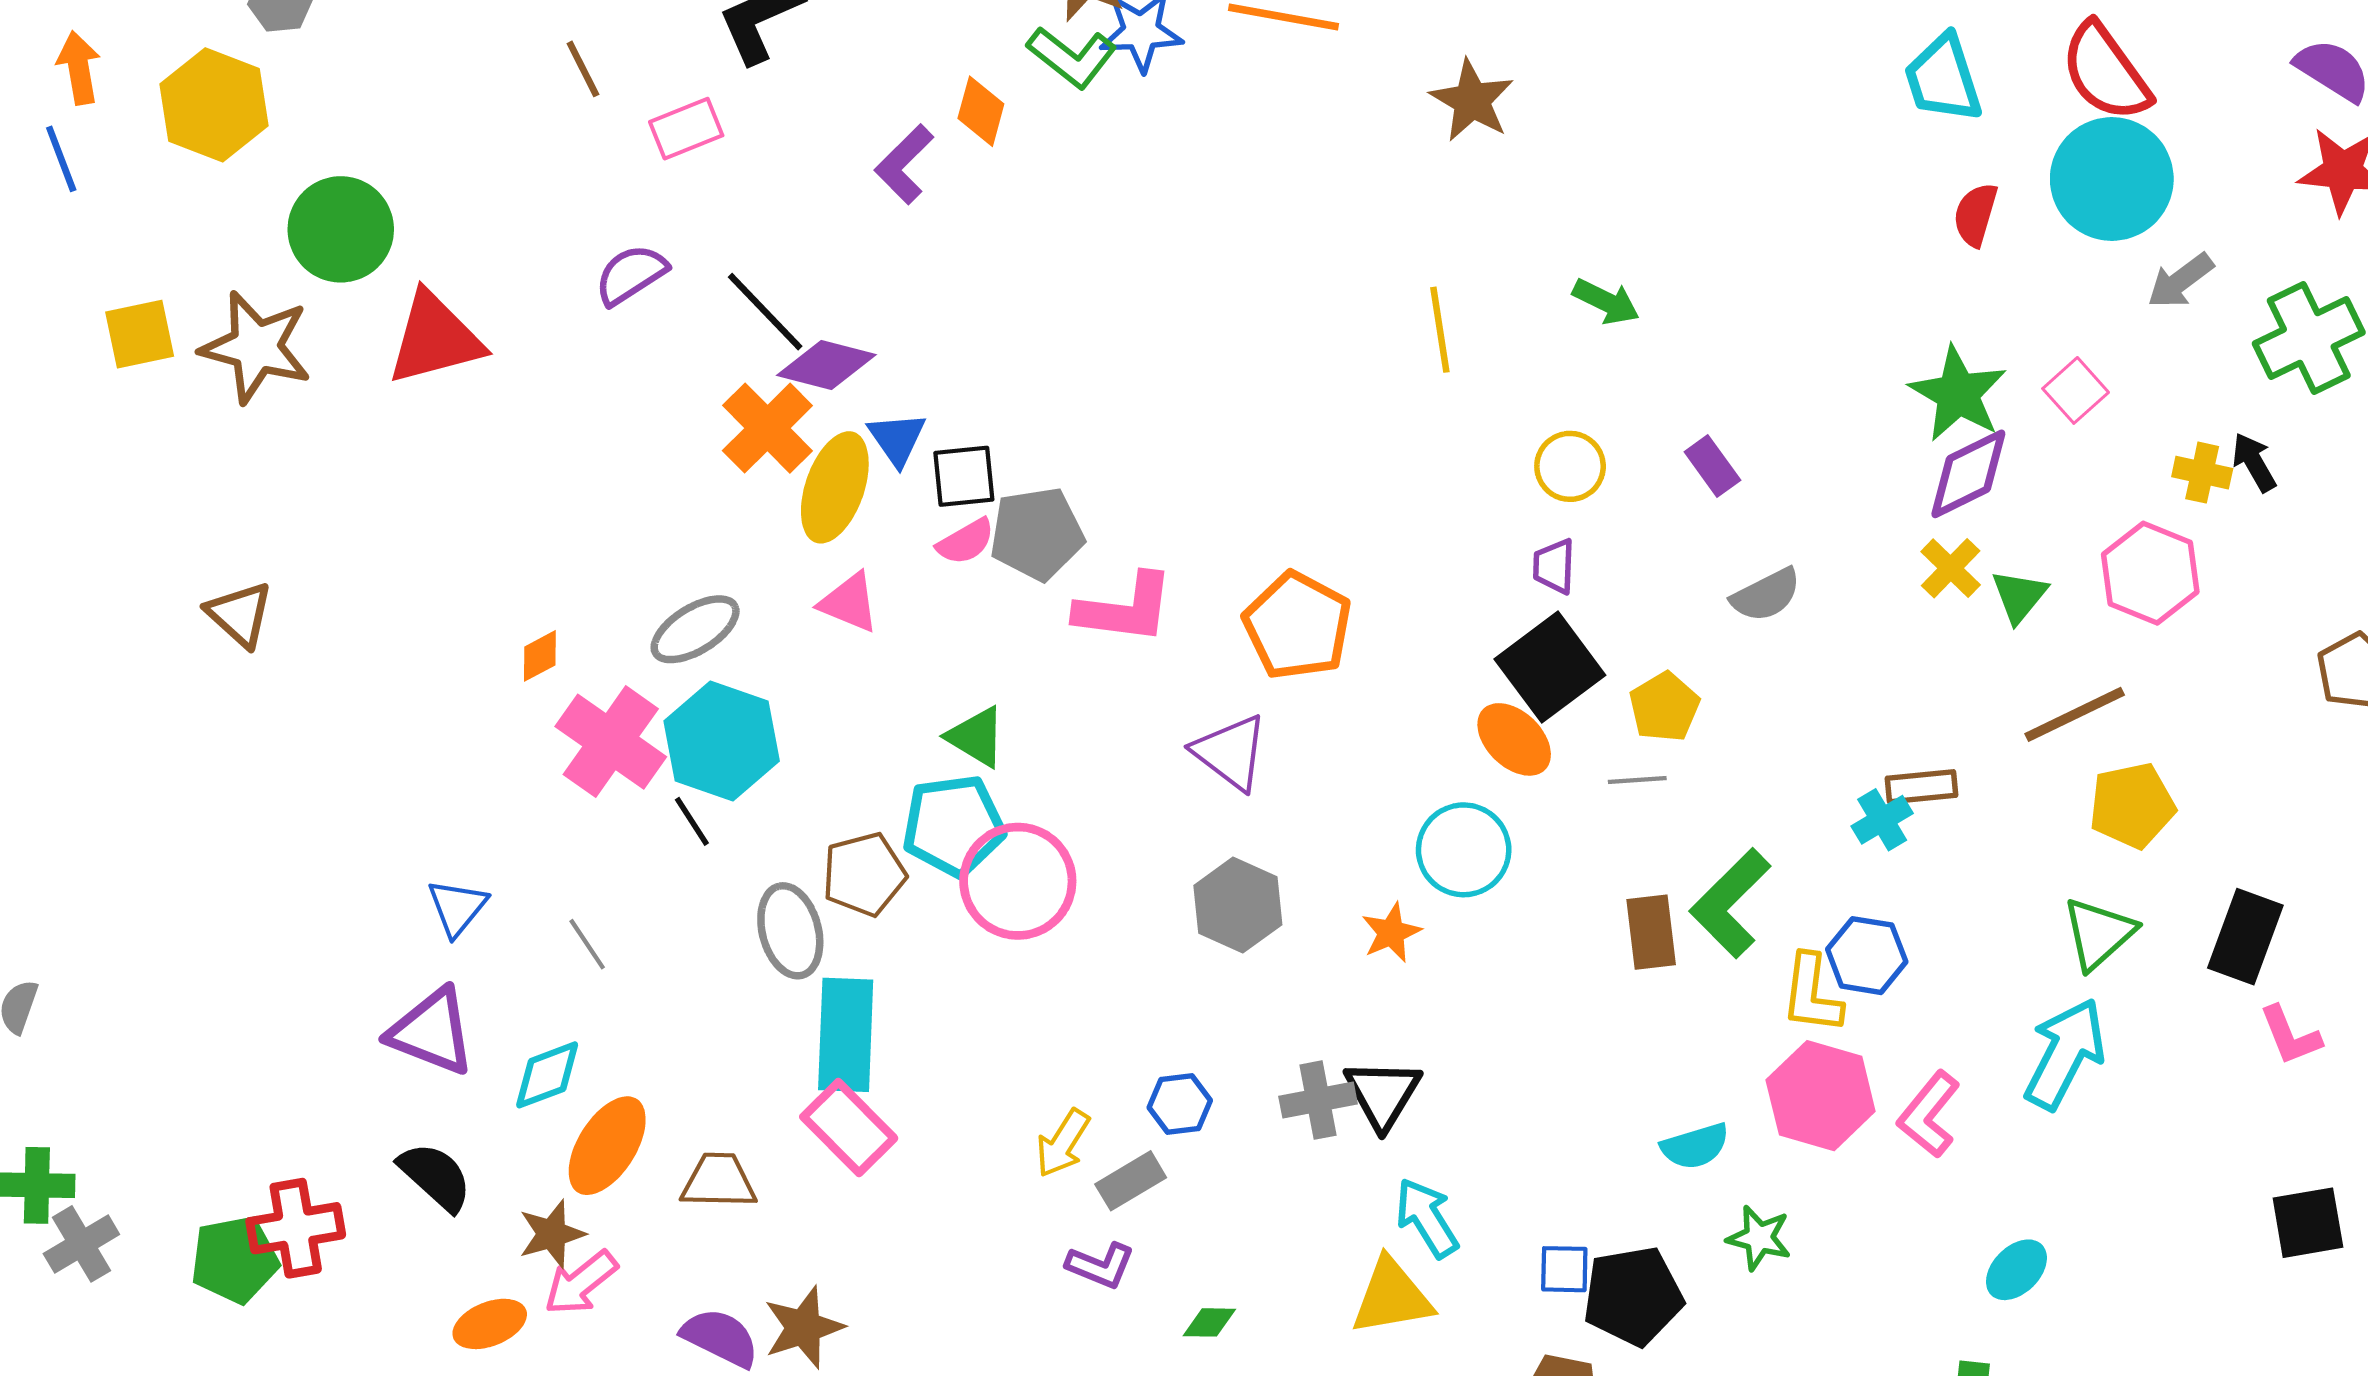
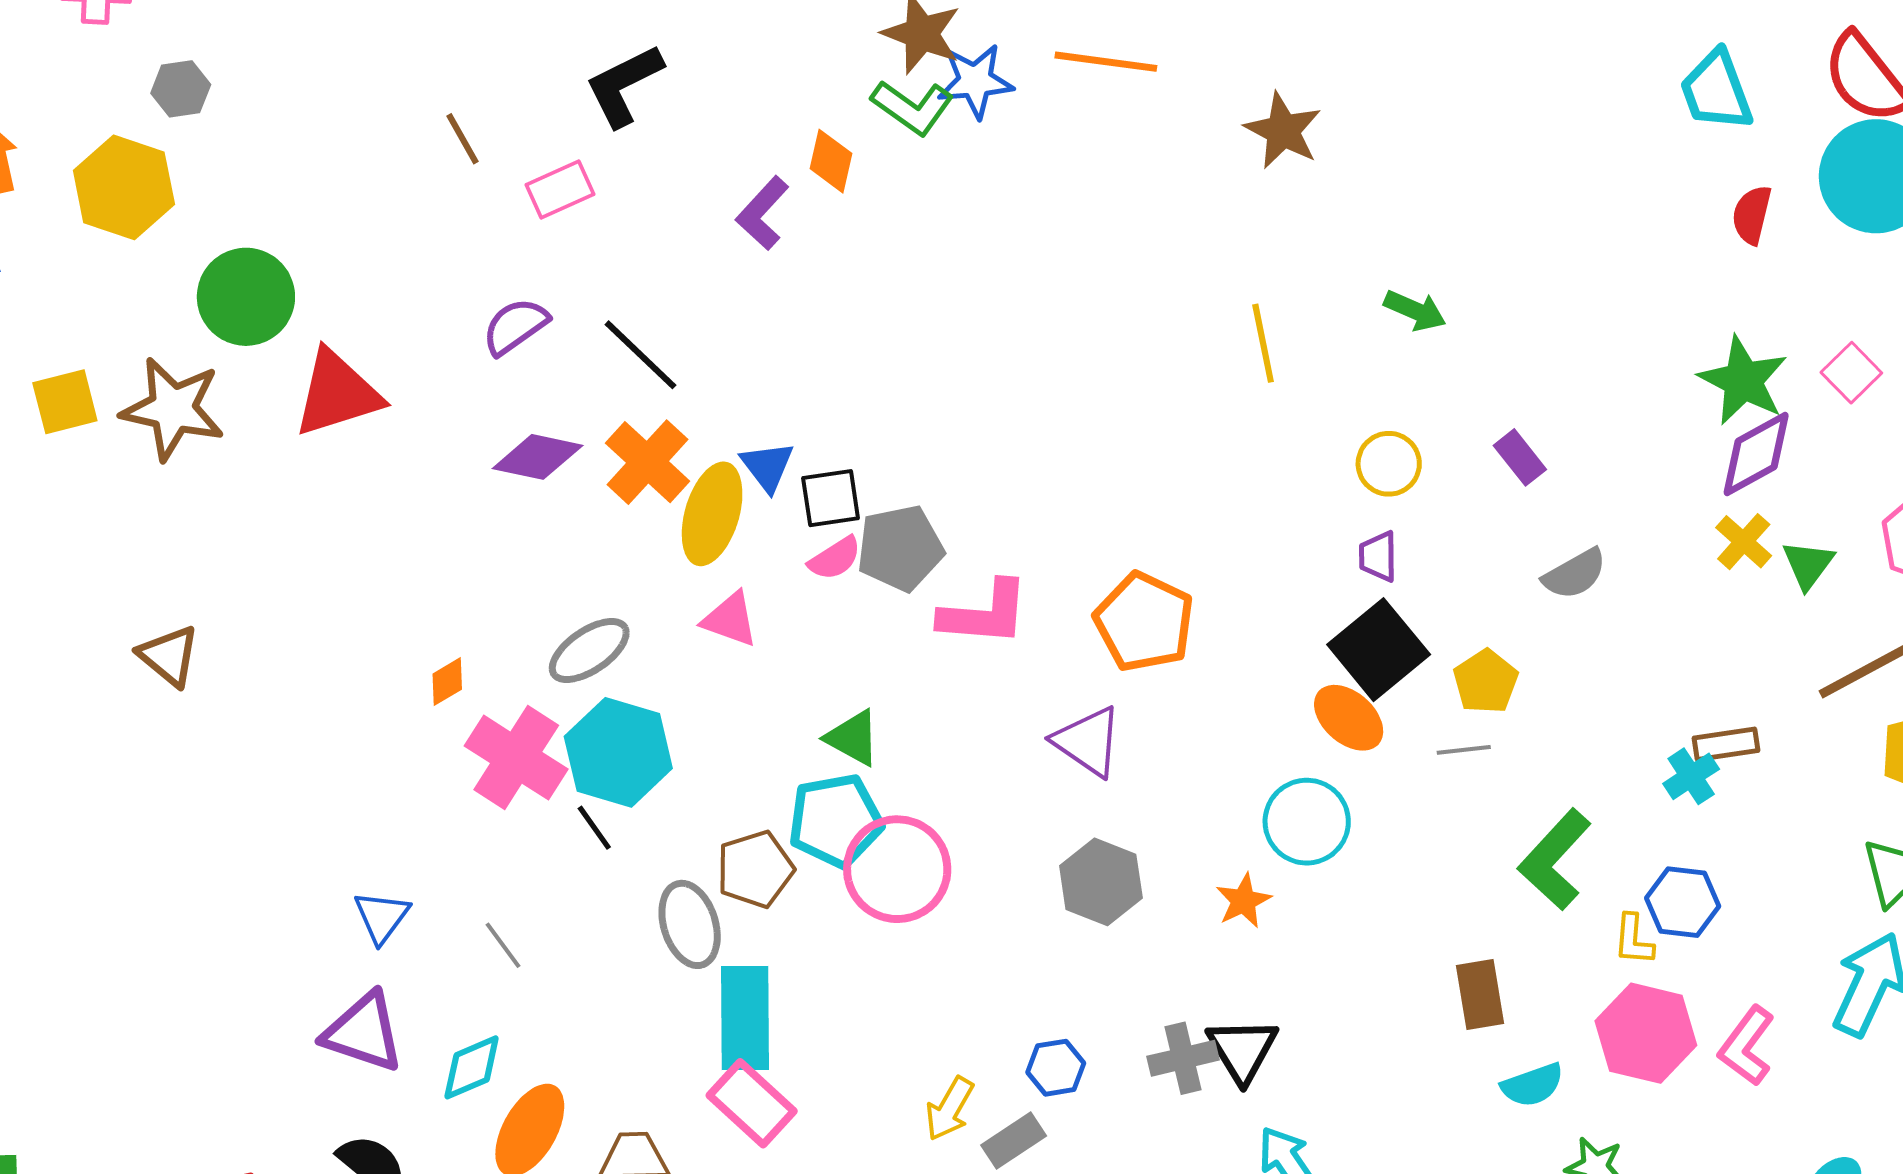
purple diamond: (826, 365) -> (538, 457), moved
brown rectangle: (1651, 932) -> (1480, 995), moved
yellow L-shape: (1812, 994) -> (1634, 940), size x0.7

